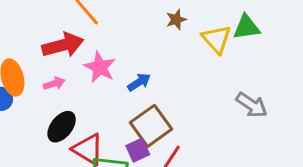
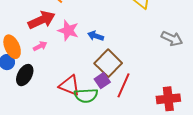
blue arrow: (139, 82) -> (96, 36), turned -119
black ellipse: (62, 127) -> (25, 75), moved

